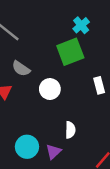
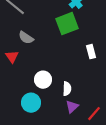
white circle: (50, 89) -> (43, 80), moved
purple triangle: (53, 152) -> (72, 107), moved

